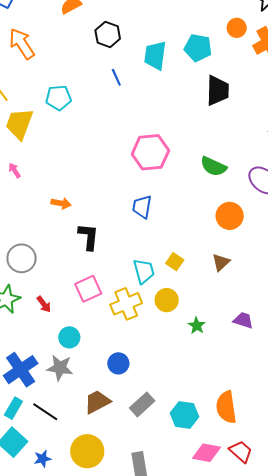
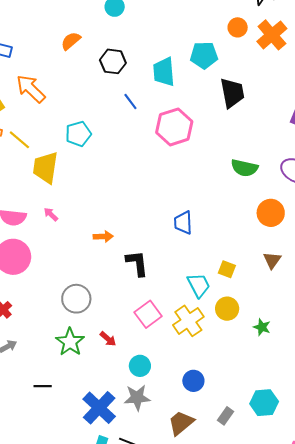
pink hexagon: (150, 152) -> (174, 127), moved
gray rectangle: (142, 404) -> (225, 416), size x0.7
cyan hexagon: (184, 415) -> (264, 403), moved

